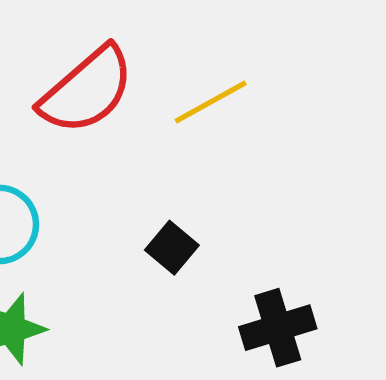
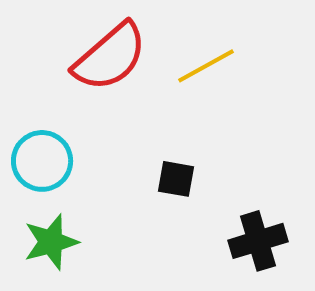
black square: (172, 248) -> (176, 179), turned -30

